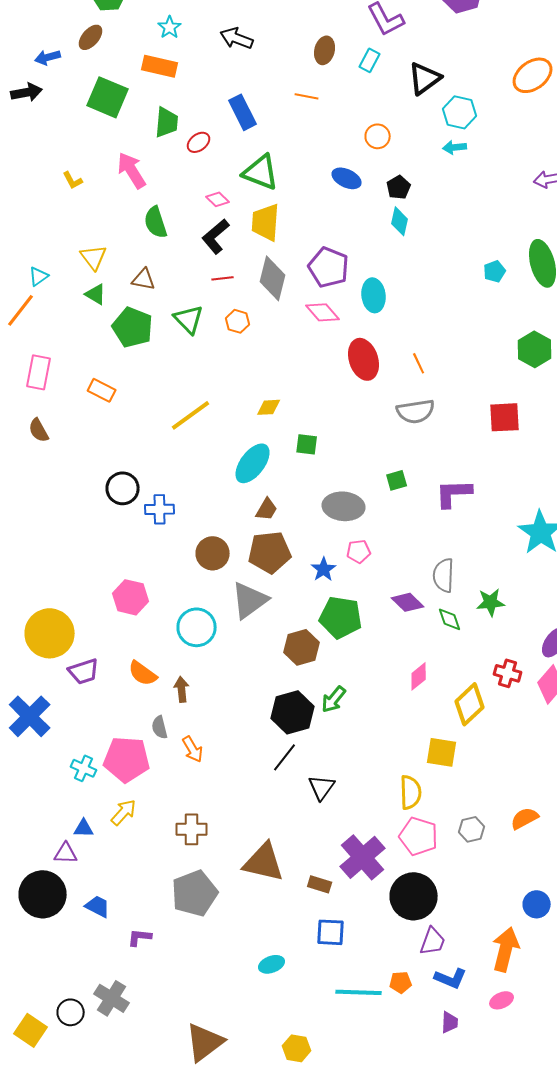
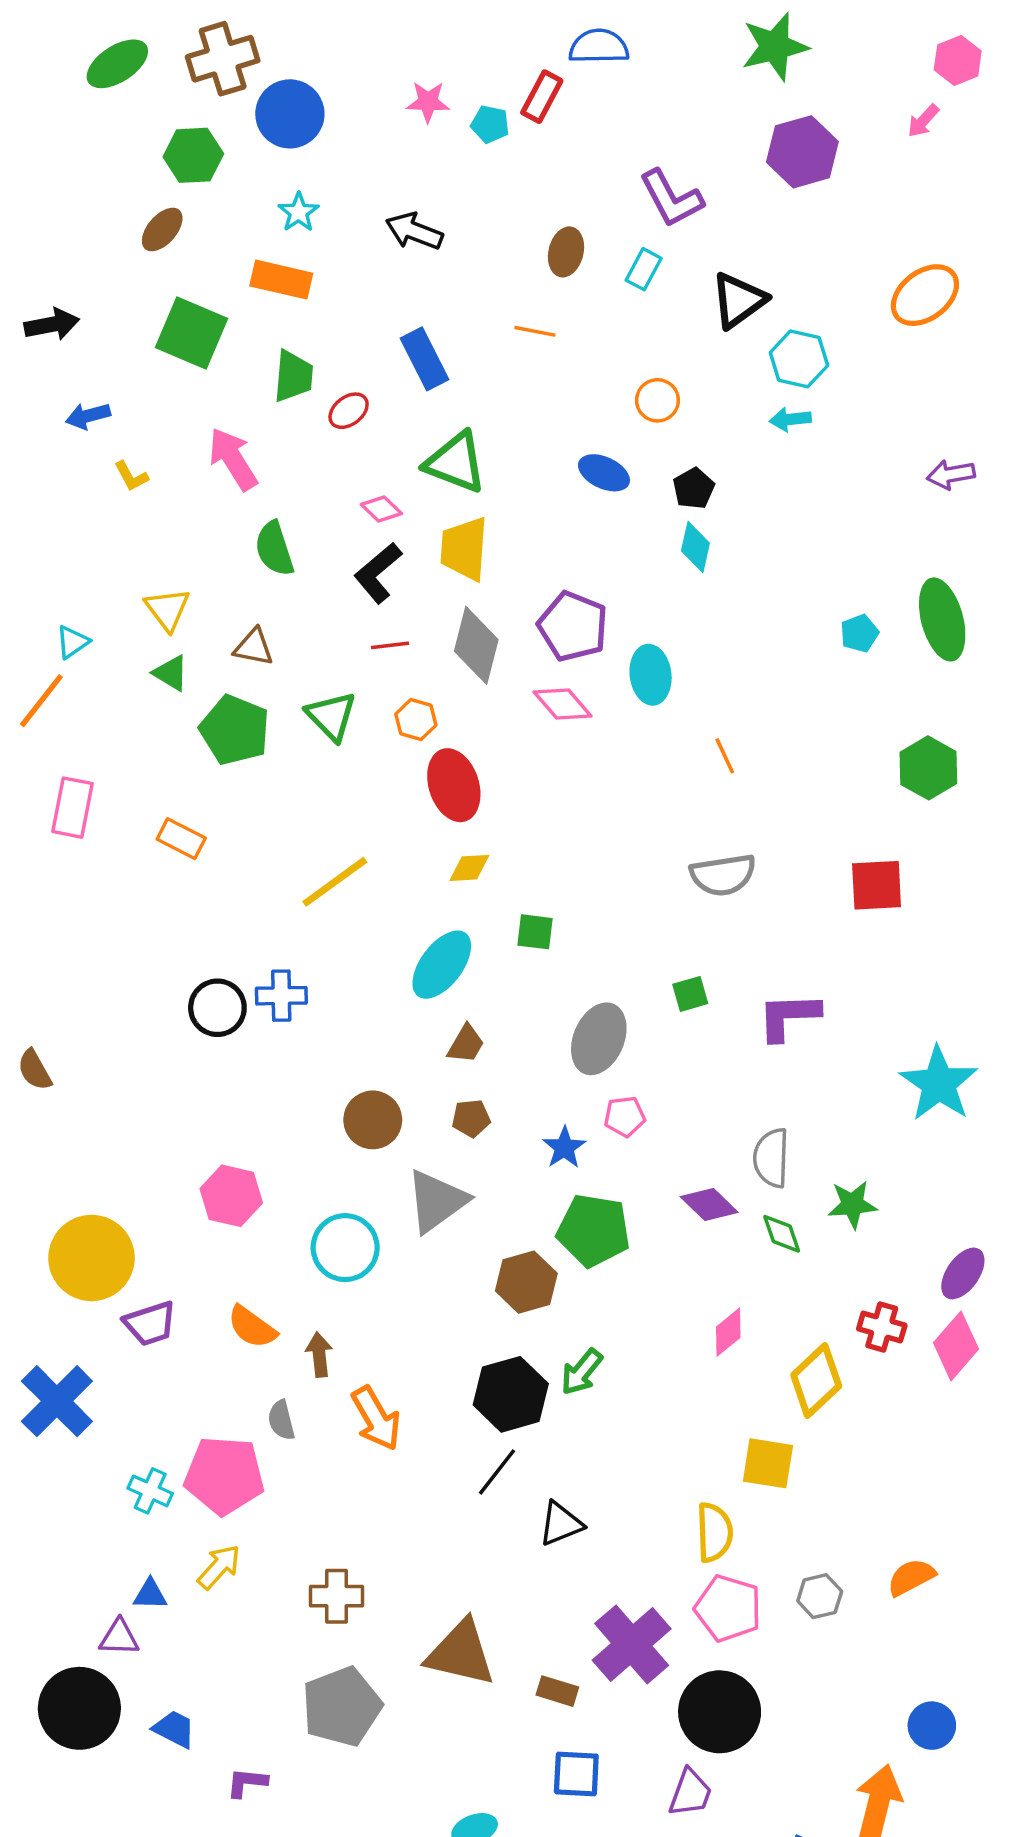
blue arrow: (48, 57) -> (88, 416), moved
red ellipse: (364, 359) -> (454, 785), moved
orange line: (419, 363) -> (725, 756), moved
brown semicircle: (39, 430) -> (35, 1070), moved
gray ellipse: (344, 506) -> (599, 1039), turned -72
blue cross: (160, 509) -> (281, 996), moved
brown pentagon: (270, 552) -> (471, 1118), size x0.5
orange arrow: (193, 749) -> (376, 1418), moved, size x1.4
black triangle: (322, 787) -> (561, 1524), turned 32
purple trapezoid: (433, 941) -> (690, 1793), moved

